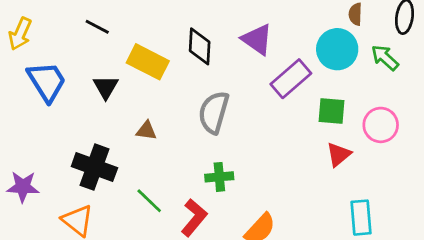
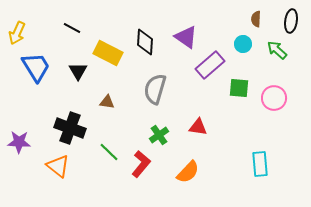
cyan circle: (337, 49) -> (243, 44), size x0.6
red triangle: (339, 154) -> (198, 127), moved, turned 48
green cross: (219, 177) -> (159, 135), turned -30

